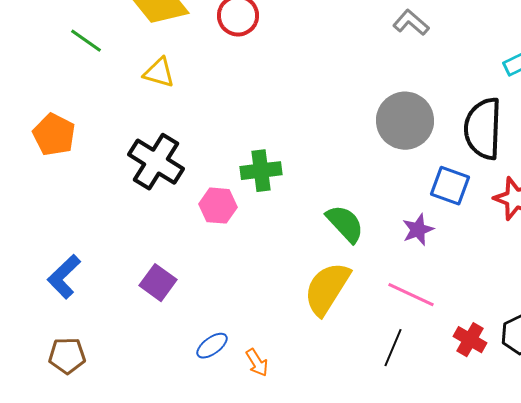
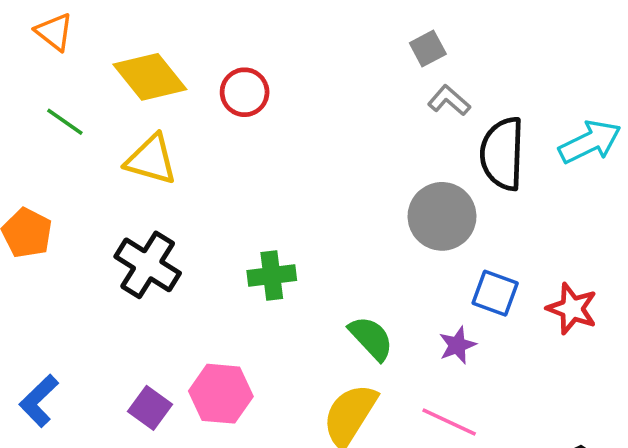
yellow triangle: (159, 73) -> (151, 160), size x1.4
black semicircle: (483, 129) -> (502, 154), moved
pink hexagon: (218, 206) -> (221, 394), moved, size x1.4

